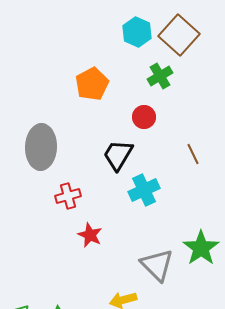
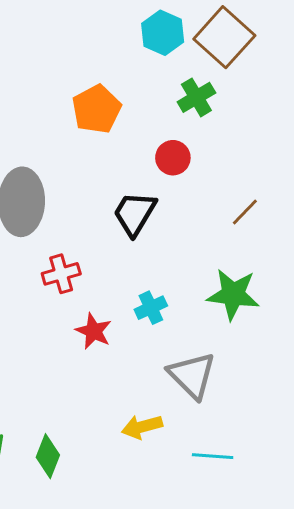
brown line: (193, 154) -> (245, 212), turned 70
cyan cross: (144, 190) -> (151, 308), moved, size x0.7
green star: (201, 248) -> (233, 294), moved, turned -30

